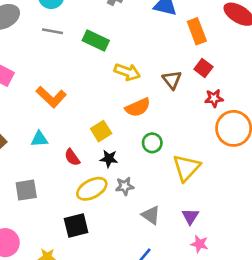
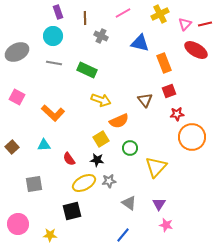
red square: (203, 68) -> (169, 91), turned 32
yellow arrow: (127, 72) -> (101, 100), moved
yellow square: (101, 131) -> (101, 139), moved

